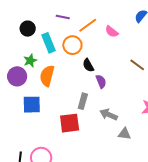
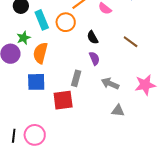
black semicircle: (88, 65) -> (93, 37), moved
blue square: (32, 105) -> (36, 82), moved
gray arrow: (109, 115) -> (110, 84), moved

